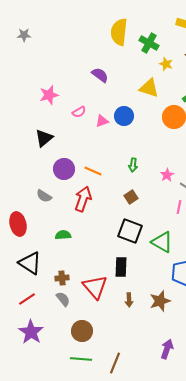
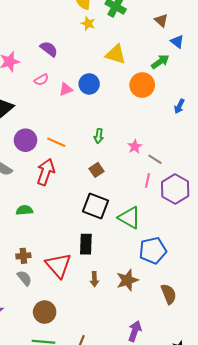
yellow star: (166, 64) -> (88, 24), moved
purple semicircle: (100, 75) -> (49, 49), moved

